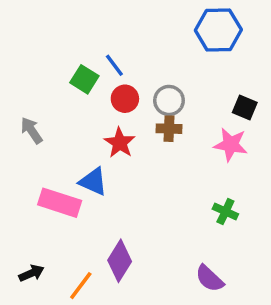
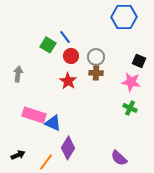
gray arrow: (32, 130) -> (18, 74), turned 42
blue triangle: (93, 182) -> (53, 123), moved
green cross: (225, 212) -> (130, 108), moved

